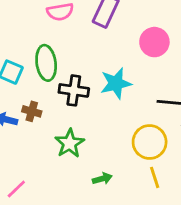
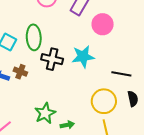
pink circle: (154, 42) -> (103, 24), moved
green star: (70, 143) -> (45, 113), moved

